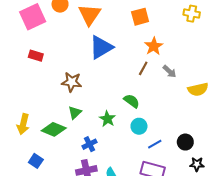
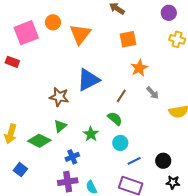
blue triangle: (101, 47) -> (88, 80), moved
red rectangle: (36, 56) -> (12, 62), moved
brown line: (143, 68) -> (121, 96), moved

